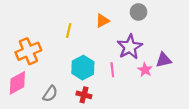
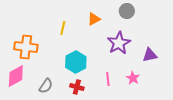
orange cross: (28, 51) -> (26, 47), turned 30
pink line: (112, 70) -> (108, 79), moved
pink star: (145, 70) -> (133, 78), moved

